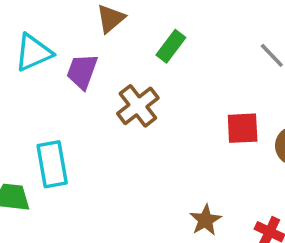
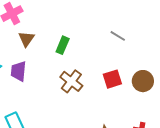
brown cross: (138, 106) -> (71, 81), moved

